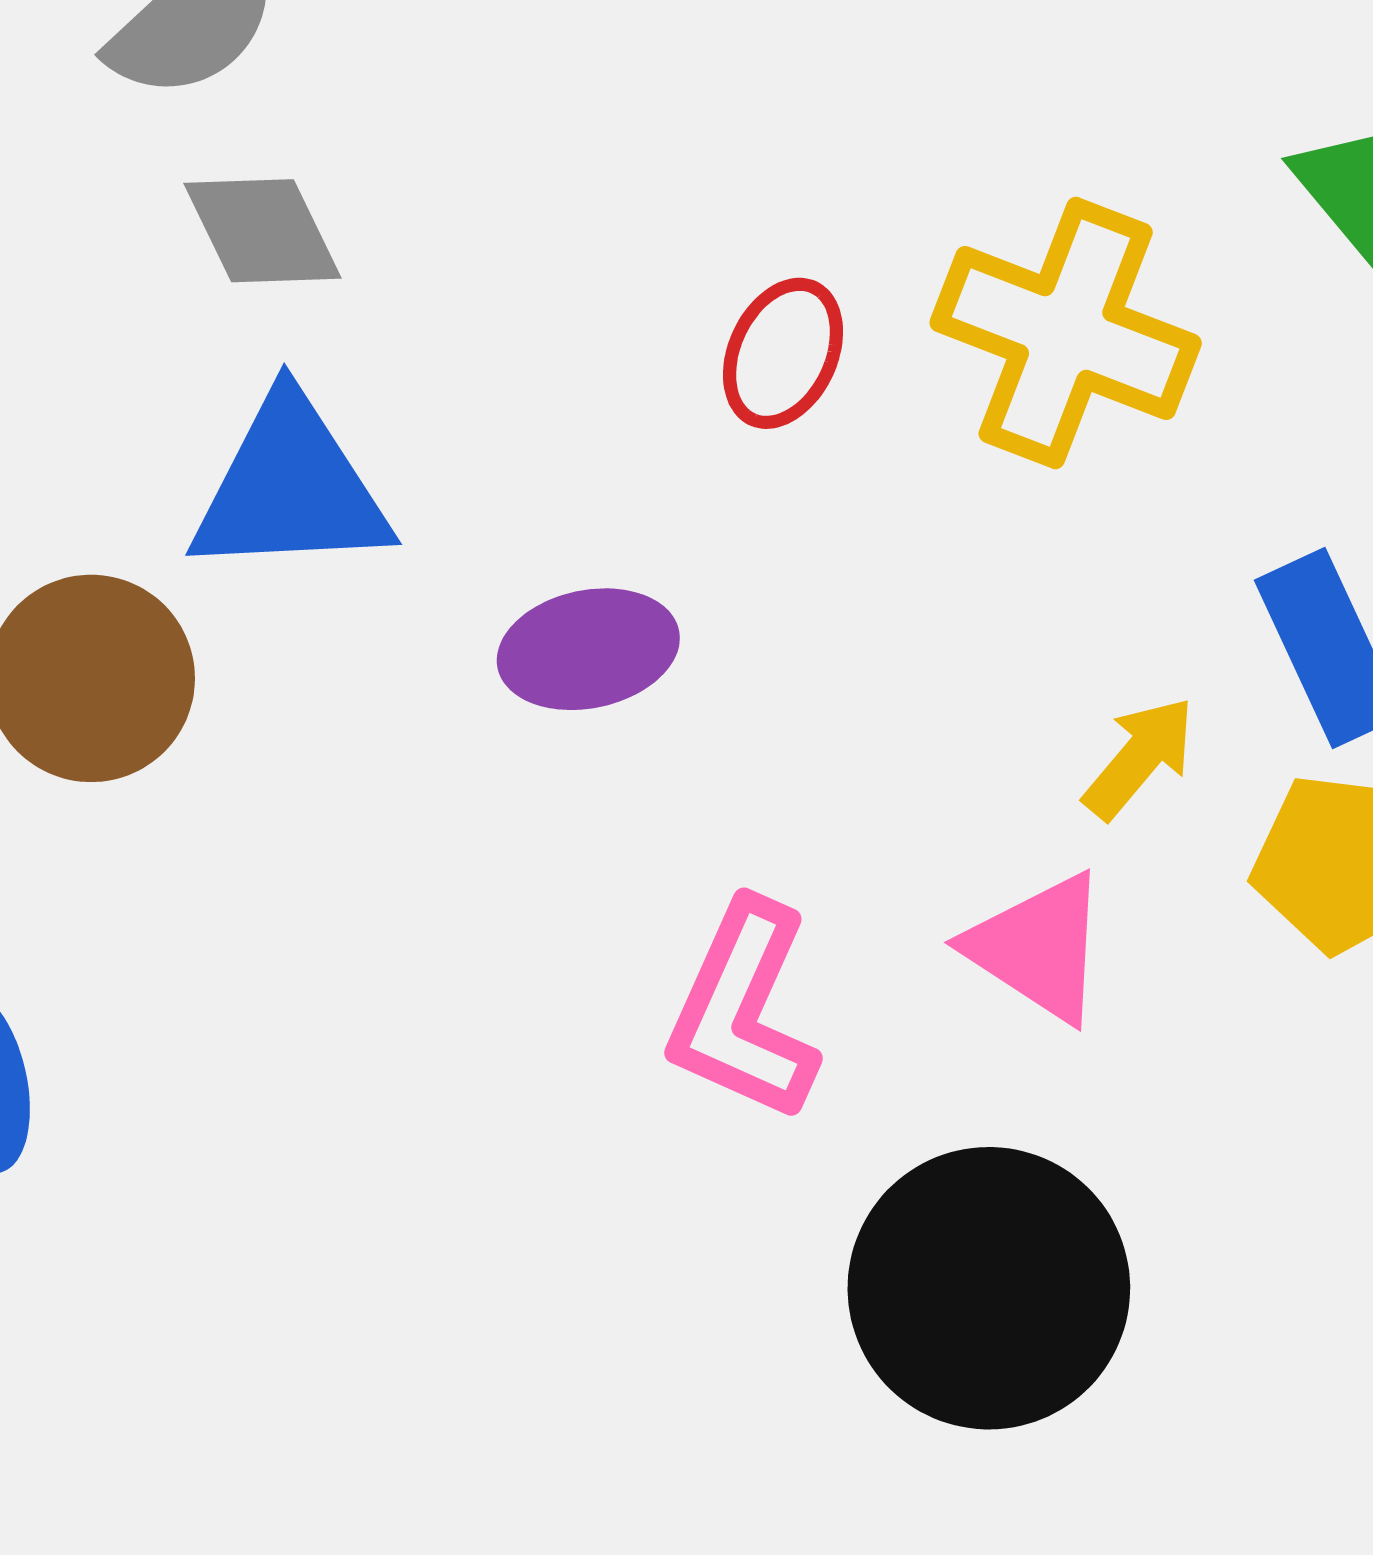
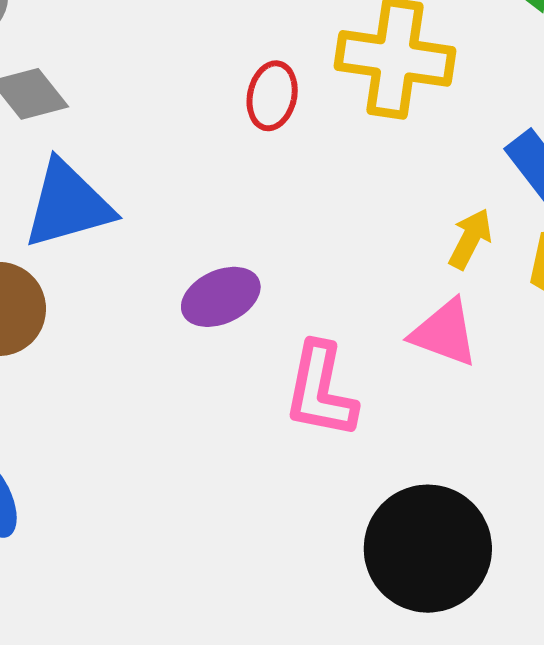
purple ellipse: (588, 649) -> (221, 297), moved
black circle: (989, 1288) -> (428, 549), moved

